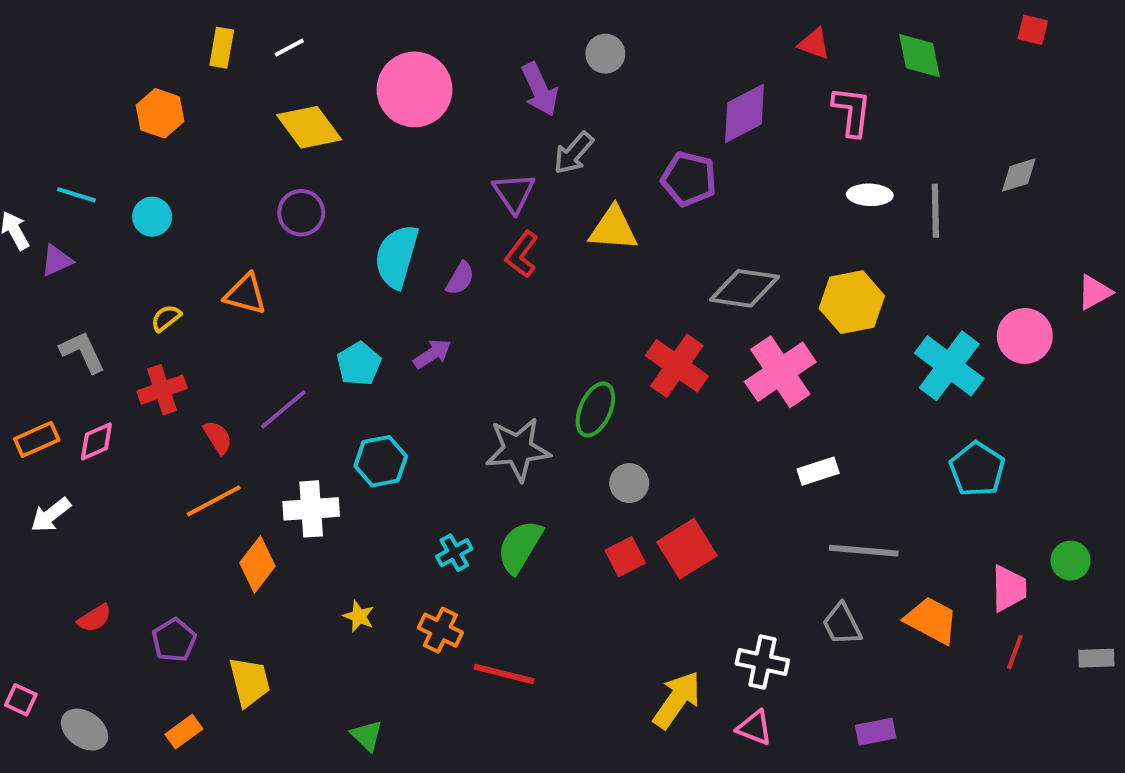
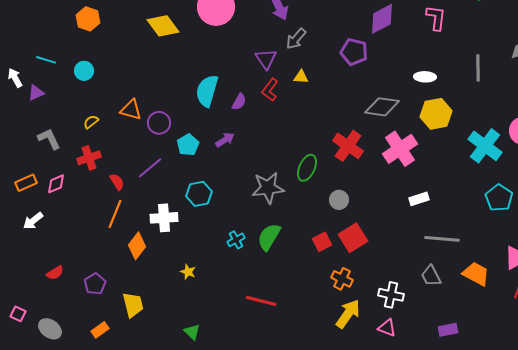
white ellipse: (870, 195) -> (425, 77), moved
purple circle: (301, 213) -> (159, 123), moved
yellow triangle: (613, 229) -> (301, 77), moved, size x0.6
gray circle: (629, 483) -> (339, 200), moved
orange line: (214, 501) -> (115, 214), turned -40
orange cross: (440, 630) -> (342, 279), moved

